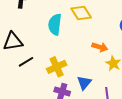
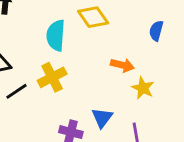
yellow cross: (57, 67) -> (52, 77), moved

